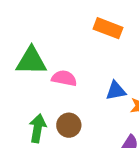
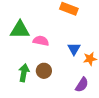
blue triangle: (116, 91) -> (74, 49), turned -48

